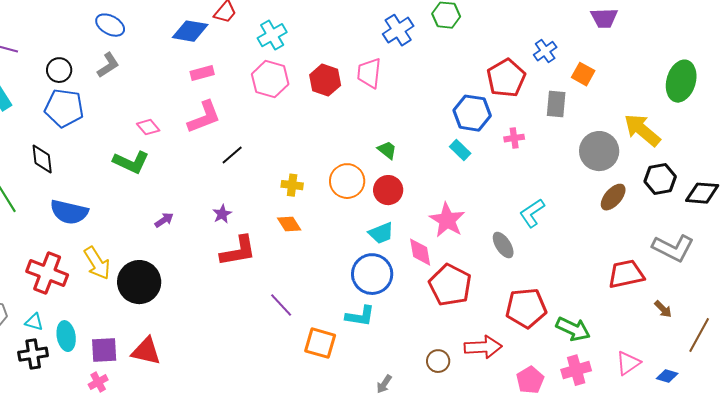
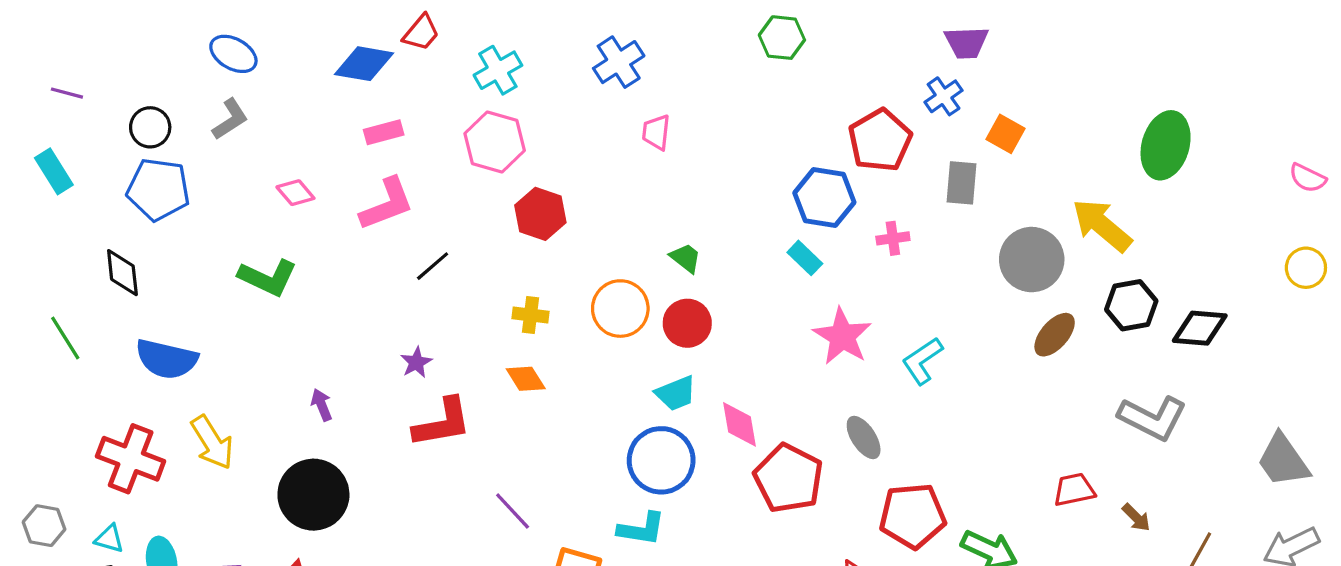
purple trapezoid: (604, 18) -> (966, 42), moved
blue cross: (398, 30) -> (619, 62), moved
pink trapezoid: (369, 73) -> (656, 132), size x0.7
red hexagon: (325, 80) -> (540, 214), moved
pink diamond: (148, 127) -> (295, 193), moved
purple arrow: (164, 220) -> (322, 405), moved, turned -78
pink star: (447, 220) -> (842, 336), moved
gray ellipse: (503, 245) -> (864, 437), moved
red trapezoid: (626, 274) -> (1074, 490), moved, size x0.7
black circle: (139, 282) -> (313, 495), moved

